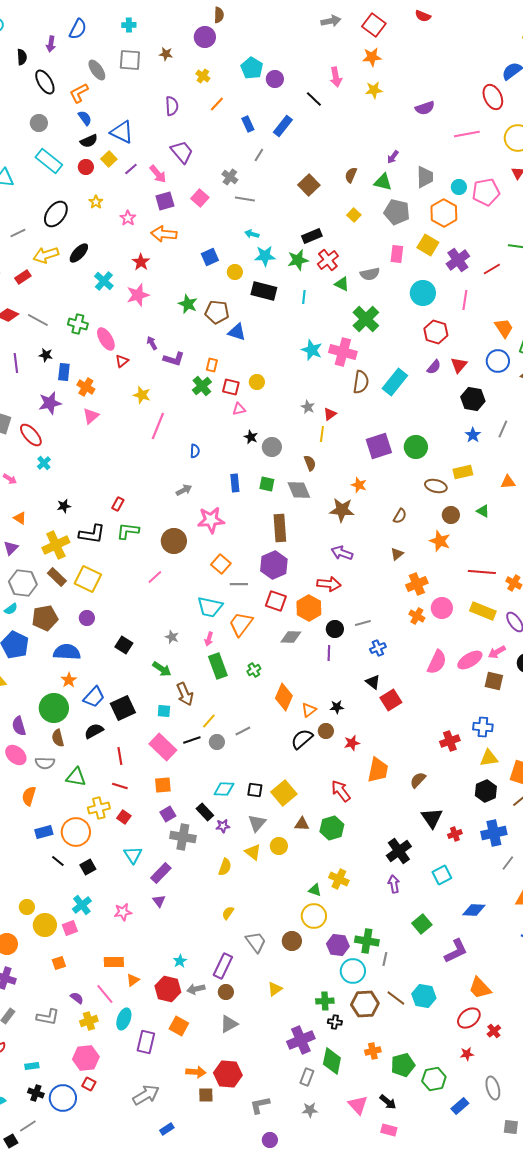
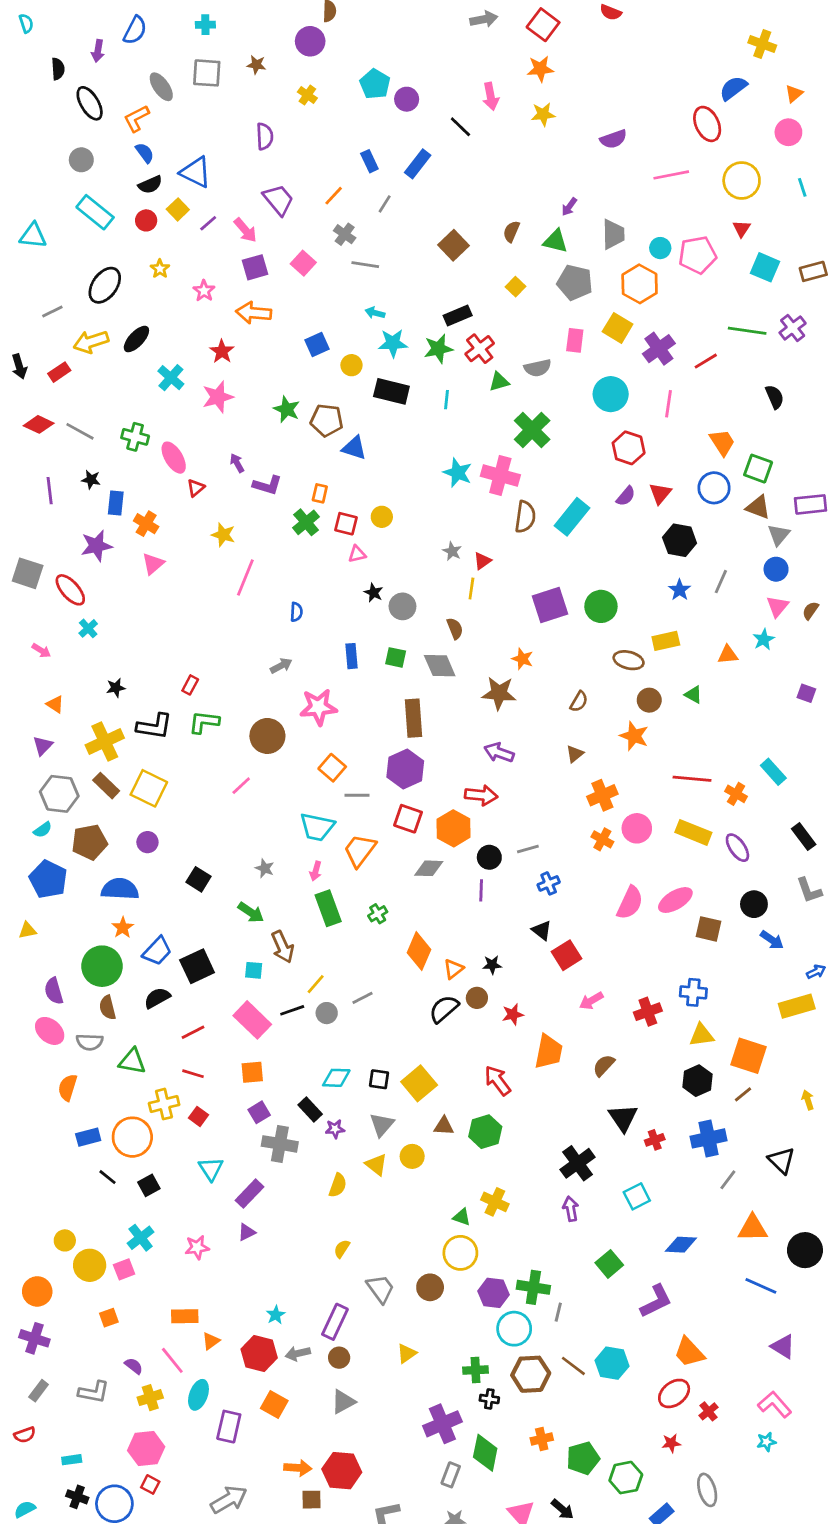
orange line: (217, 104) -> (334, 196), moved
green triangle: (342, 284) -> (499, 382), turned -42
pink arrow: (497, 652) -> (591, 1001), moved
red line: (120, 756) -> (193, 1032), turned 72
purple triangle: (159, 901) -> (247, 1232), turned 40

